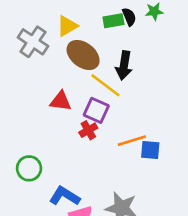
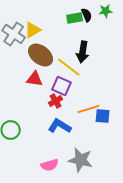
yellow triangle: (67, 26) -> (33, 30), moved
brown ellipse: (83, 55) -> (41, 55), moved
blue L-shape: (65, 196) -> (60, 126), moved

